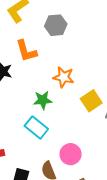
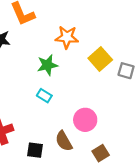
cyan rectangle: (36, 127) -> (44, 96), size x0.6

